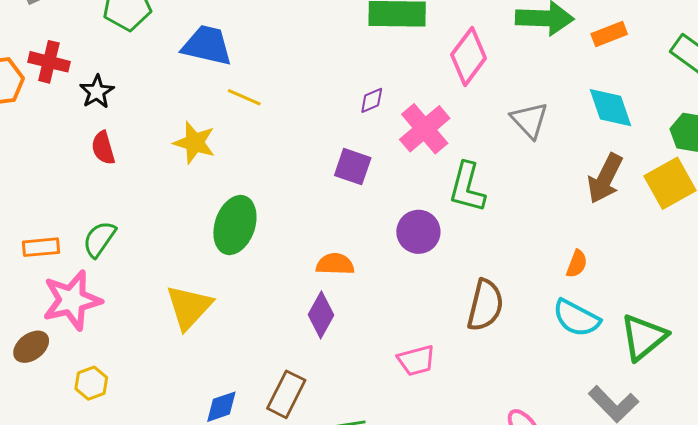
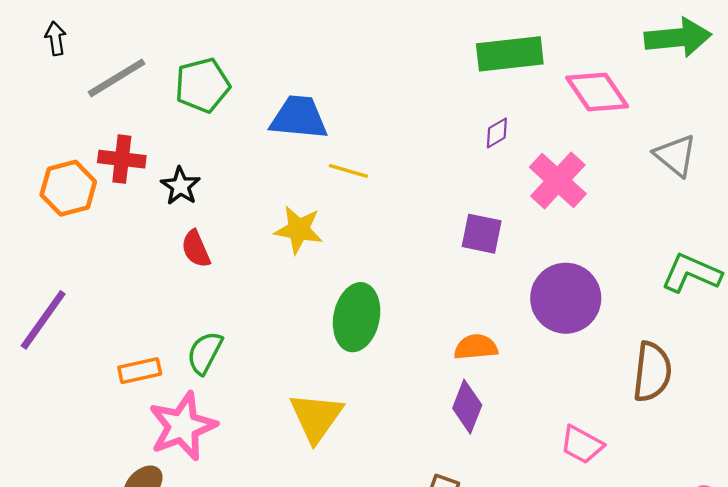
pink diamond: (469, 56) -> (597, 92), turned -64
purple diamond: (372, 100) -> (497, 133), moved
green L-shape: (467, 187) -> (691, 273), moved, turned 106
purple circle: (418, 232) -> (566, 298), size x1.4
pink trapezoid: (416, 360) -> (582, 444), turned 51

